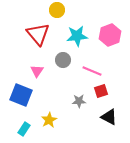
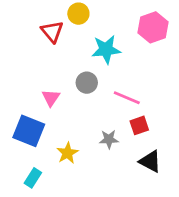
red triangle: (38, 34) -> (52, 32), moved, size x0.7
pink hexagon: (110, 35) -> (153, 27), moved
yellow star: (49, 120) -> (67, 153), moved

